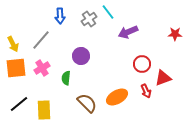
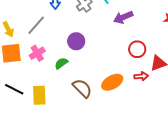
green semicircle: (66, 78) -> (61, 63), turned 48
red arrow: (146, 91) -> (141, 76), turned -72
black line: (19, 104) -> (14, 89), turned 66

